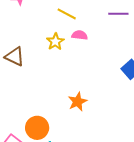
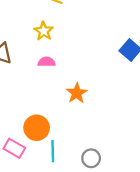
pink semicircle: (80, 35) -> (46, 62), moved

